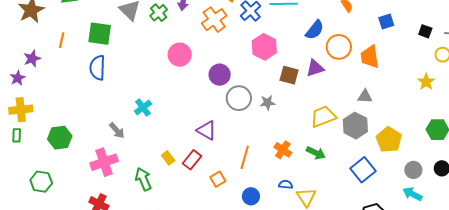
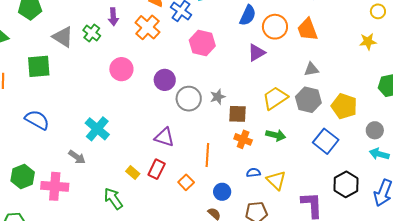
blue semicircle: (97, 68) -> (37, 120), moved, turned 130
brown square: (289, 75) -> (237, 114), moved
yellow star: (426, 82) -> (368, 42), turned -30
cyan cross: (143, 108) -> (97, 129), size x1.4
pink cross: (104, 162) -> (55, 186), moved, turned 36

